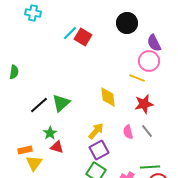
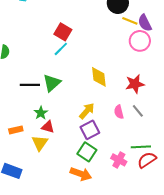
cyan line: (70, 33) -> (61, 49), moved
red square: (83, 37) -> (63, 32), moved
yellow line: (137, 78) -> (130, 21), moved
black line: (39, 105) -> (30, 85), turned 42
yellow triangle: (34, 163) -> (40, 143), moved

